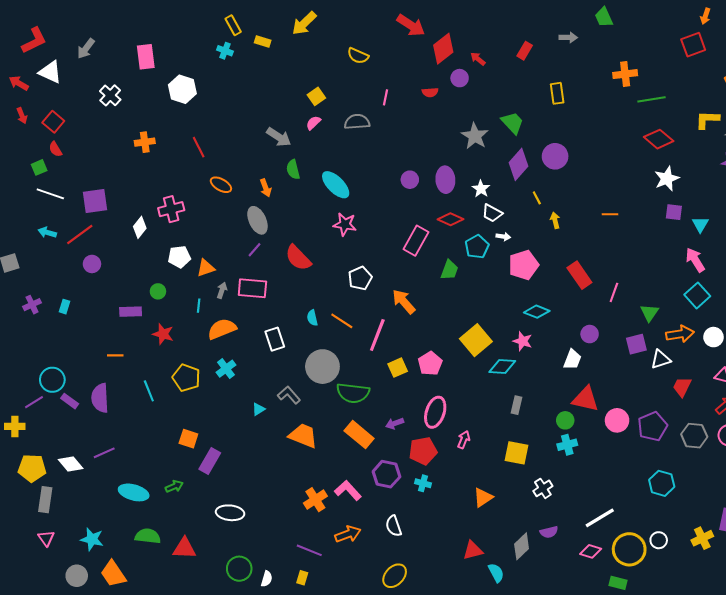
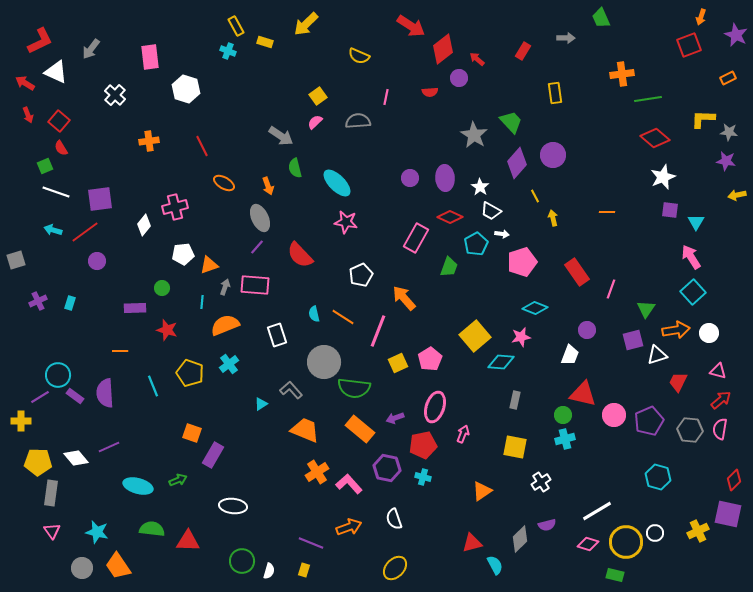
pink star: (523, 341) -> (521, 337), turned -30
orange cross: (315, 500) -> (317, 472), moved

